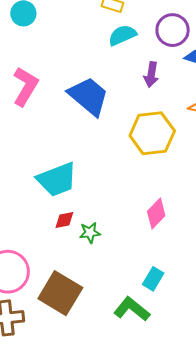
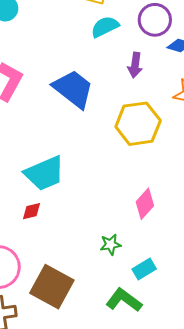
red diamond: (64, 220) -> (32, 211), moved
green star: (90, 233) -> (111, 244), moved
cyan rectangle: (153, 279) -> (144, 269), turned 30

